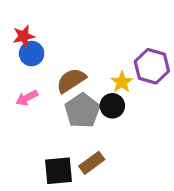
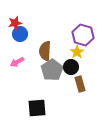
purple hexagon: (152, 66) -> (83, 35), moved
brown semicircle: (71, 80) -> (45, 51), turned -54
brown rectangle: (92, 163) -> (80, 84), moved, turned -70

